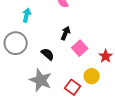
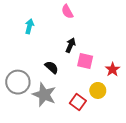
gray circle: (16, 43) -> (18, 82), moved
pink square: (80, 48) -> (85, 61), turned -35

